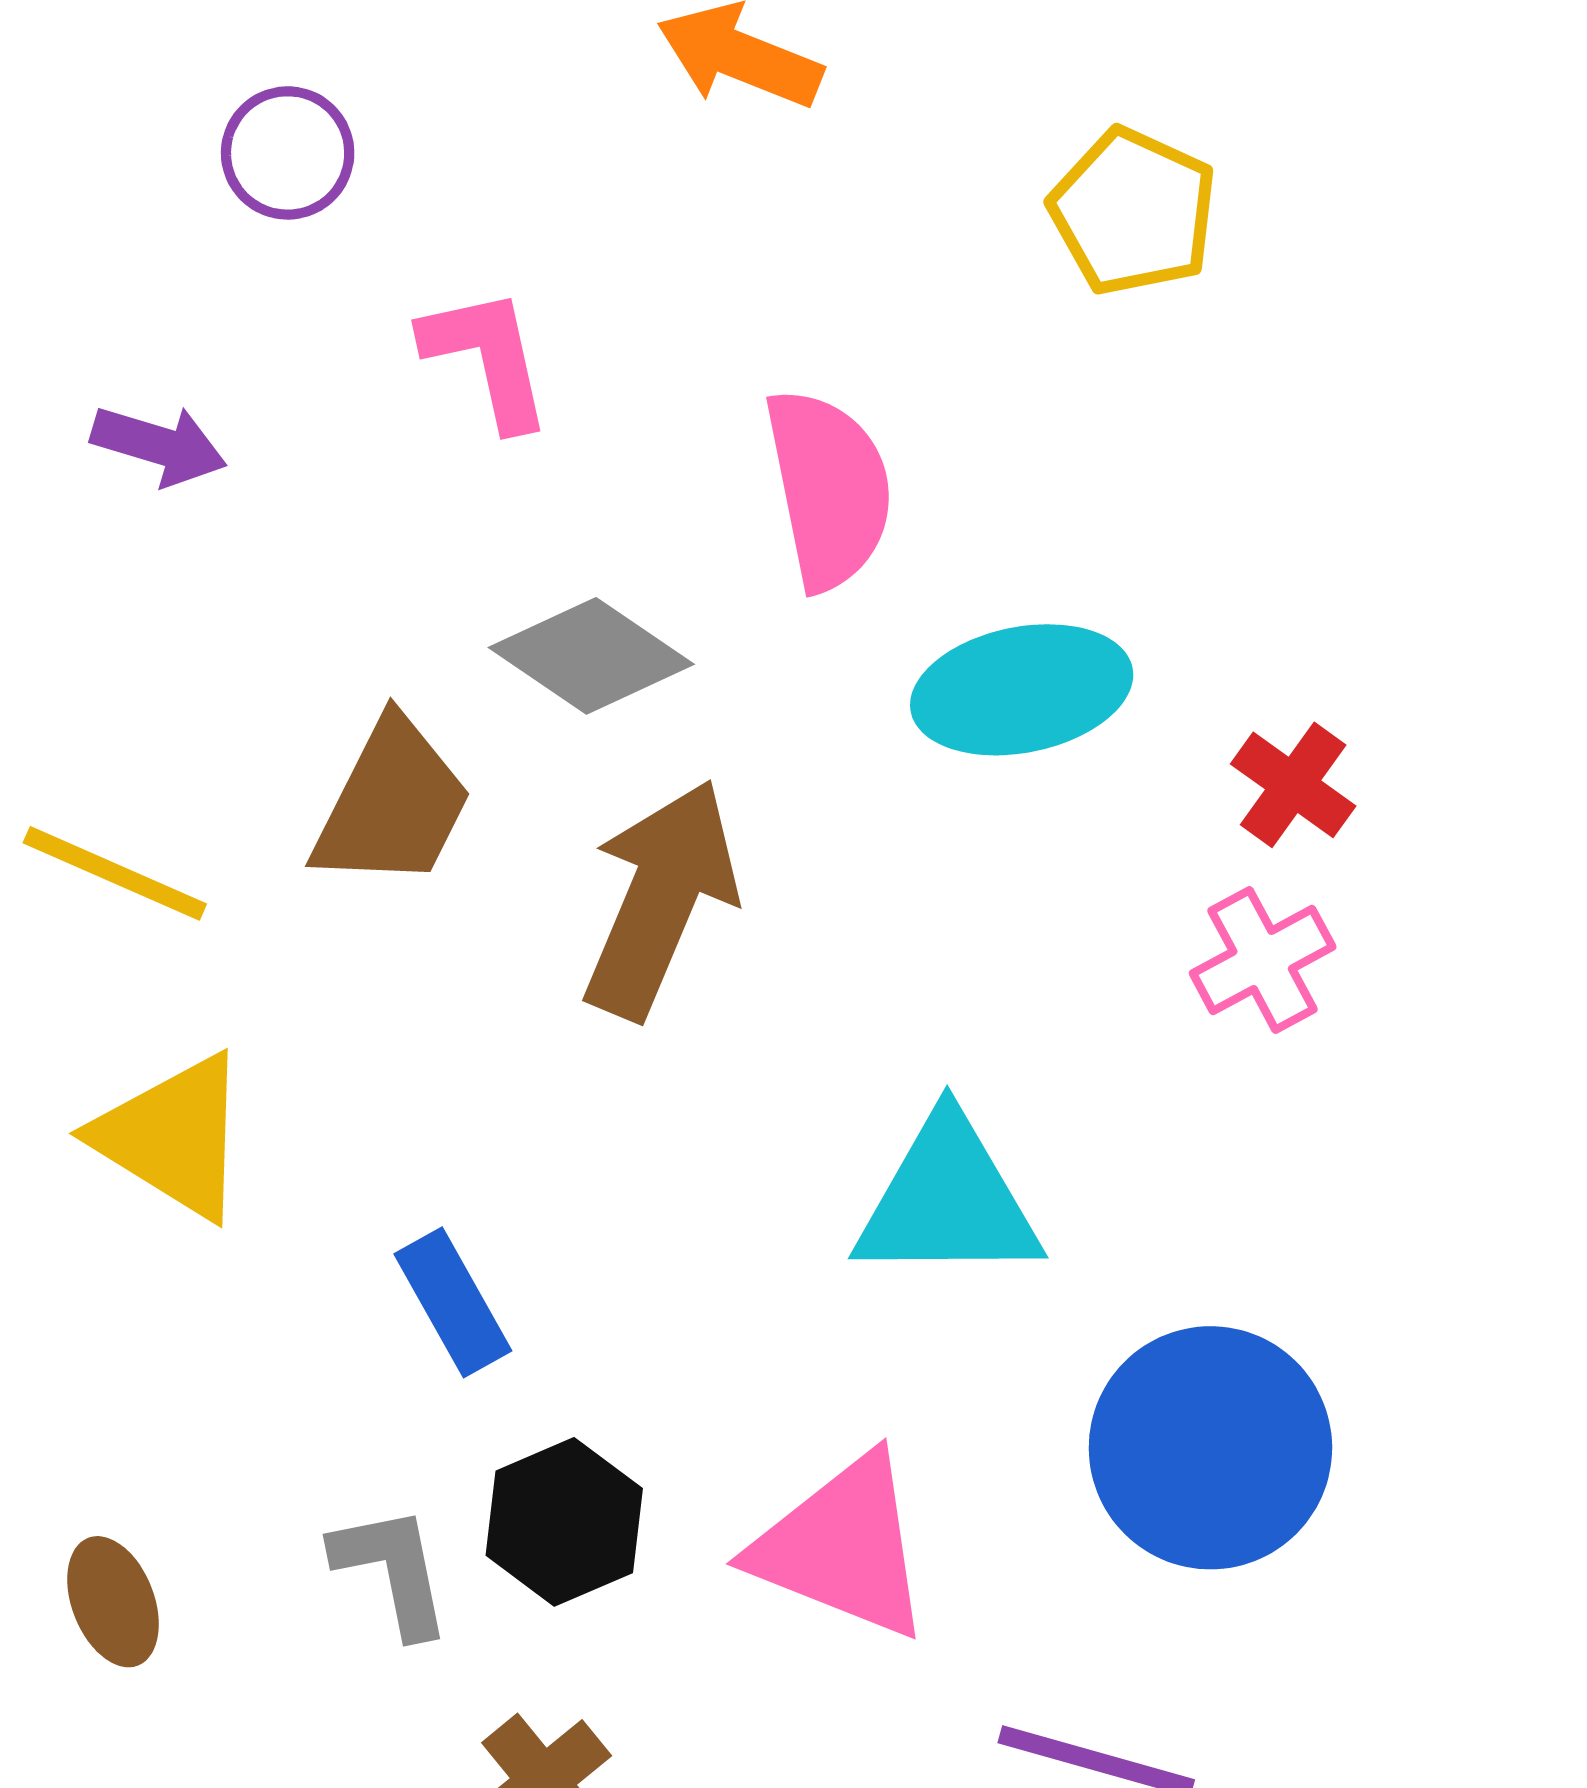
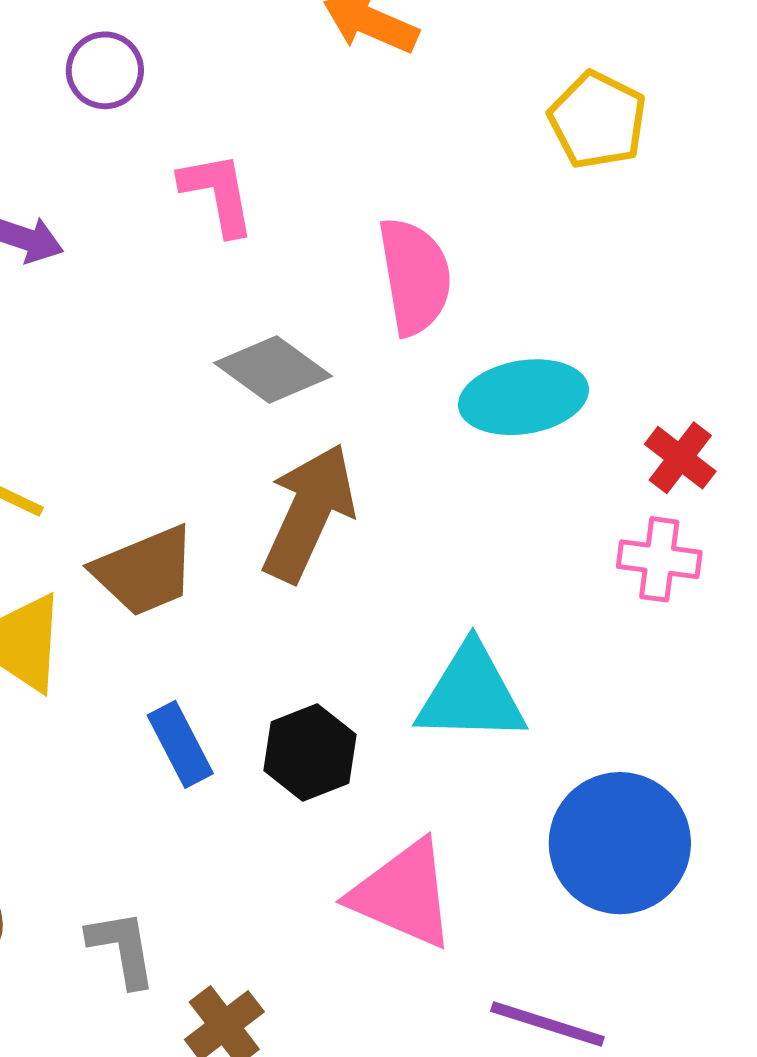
brown trapezoid: (392, 804) -> (145, 571), moved, turned 39
pink cross: (1263, 960) -> (659, 559), turned 34
black hexagon: (564, 1522) -> (310, 753), moved
gray L-shape: (392, 1570) -> (122, 948), moved

